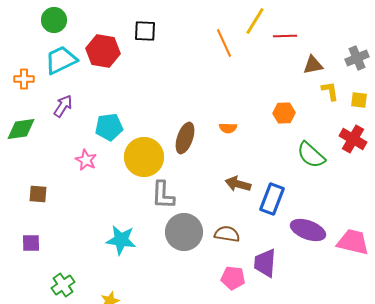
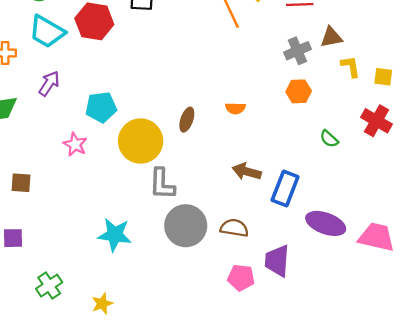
gray cross: (357, 58) -> (297, 51), moved
cyan trapezoid: (61, 60) -> (47, 32), turned -124
brown ellipse: (185, 138) -> (187, 120), size x0.7
green semicircle: (311, 155) -> (329, 139), size x0.6

